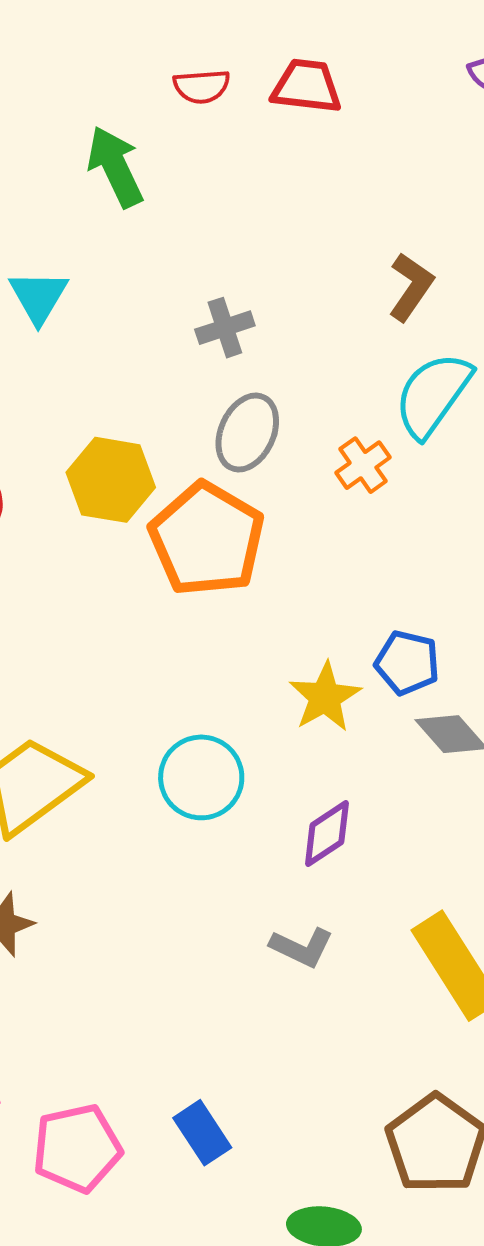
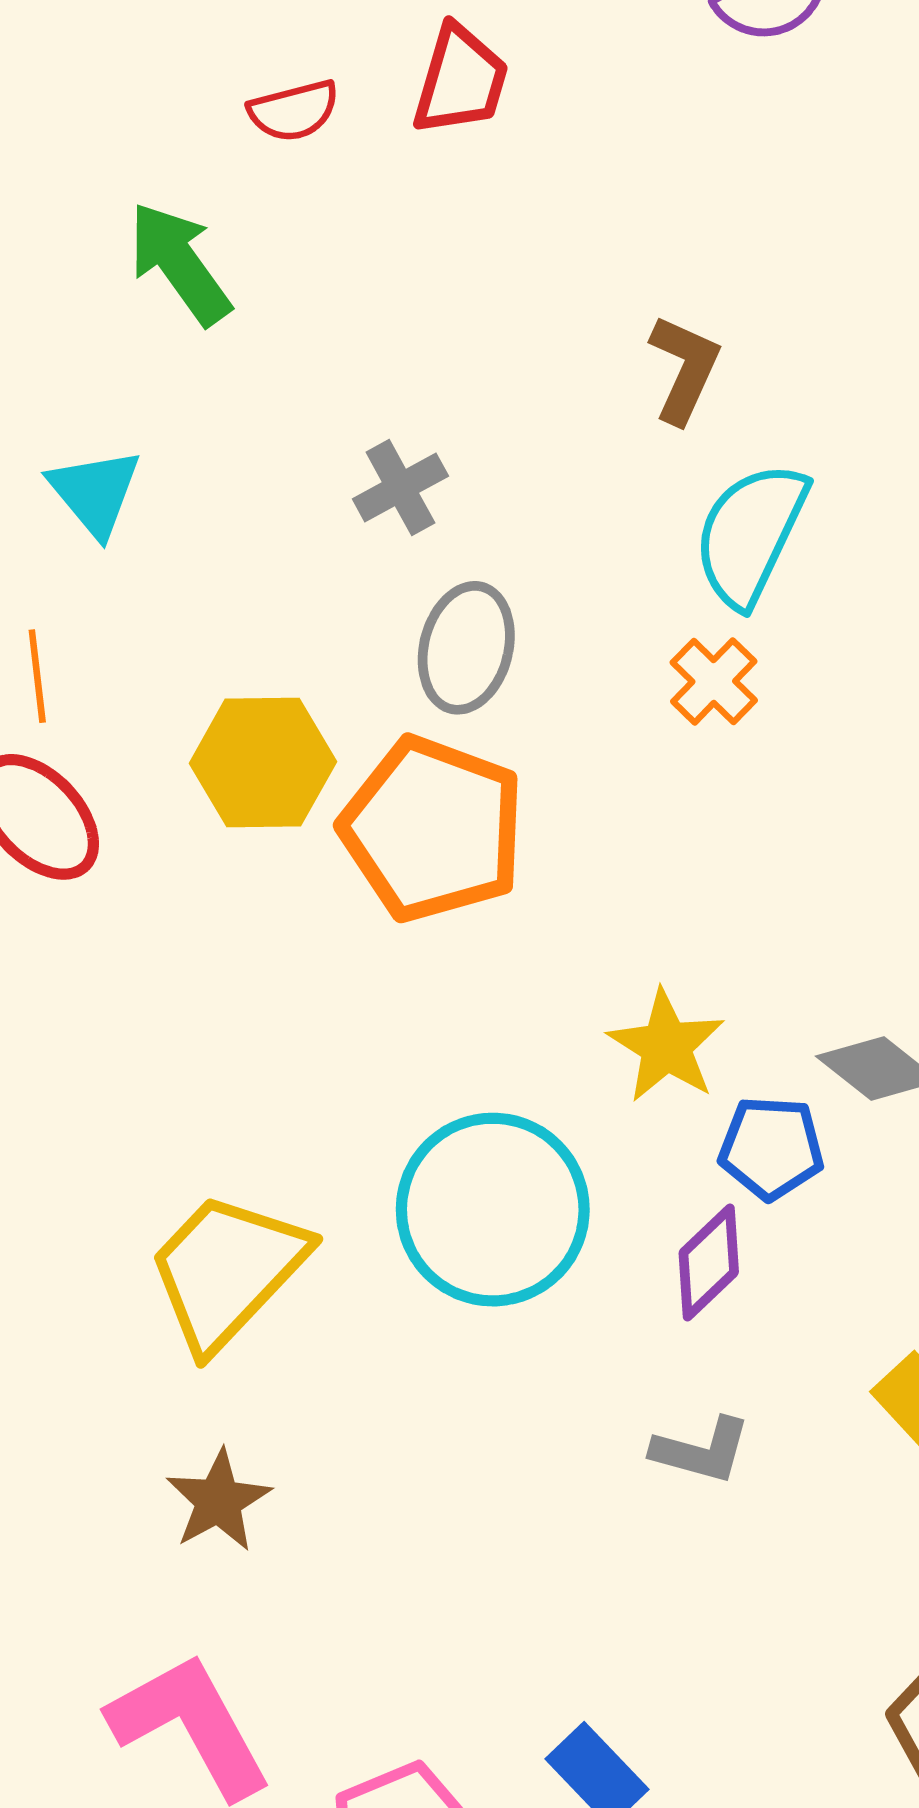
red trapezoid: (307, 86) -> (460, 80), turned 110
orange cross: (363, 465) -> (714, 681), moved
blue pentagon: (407, 663) -> (771, 1148), moved
cyan circle: (201, 777) -> (493, 1210), size x1.4

